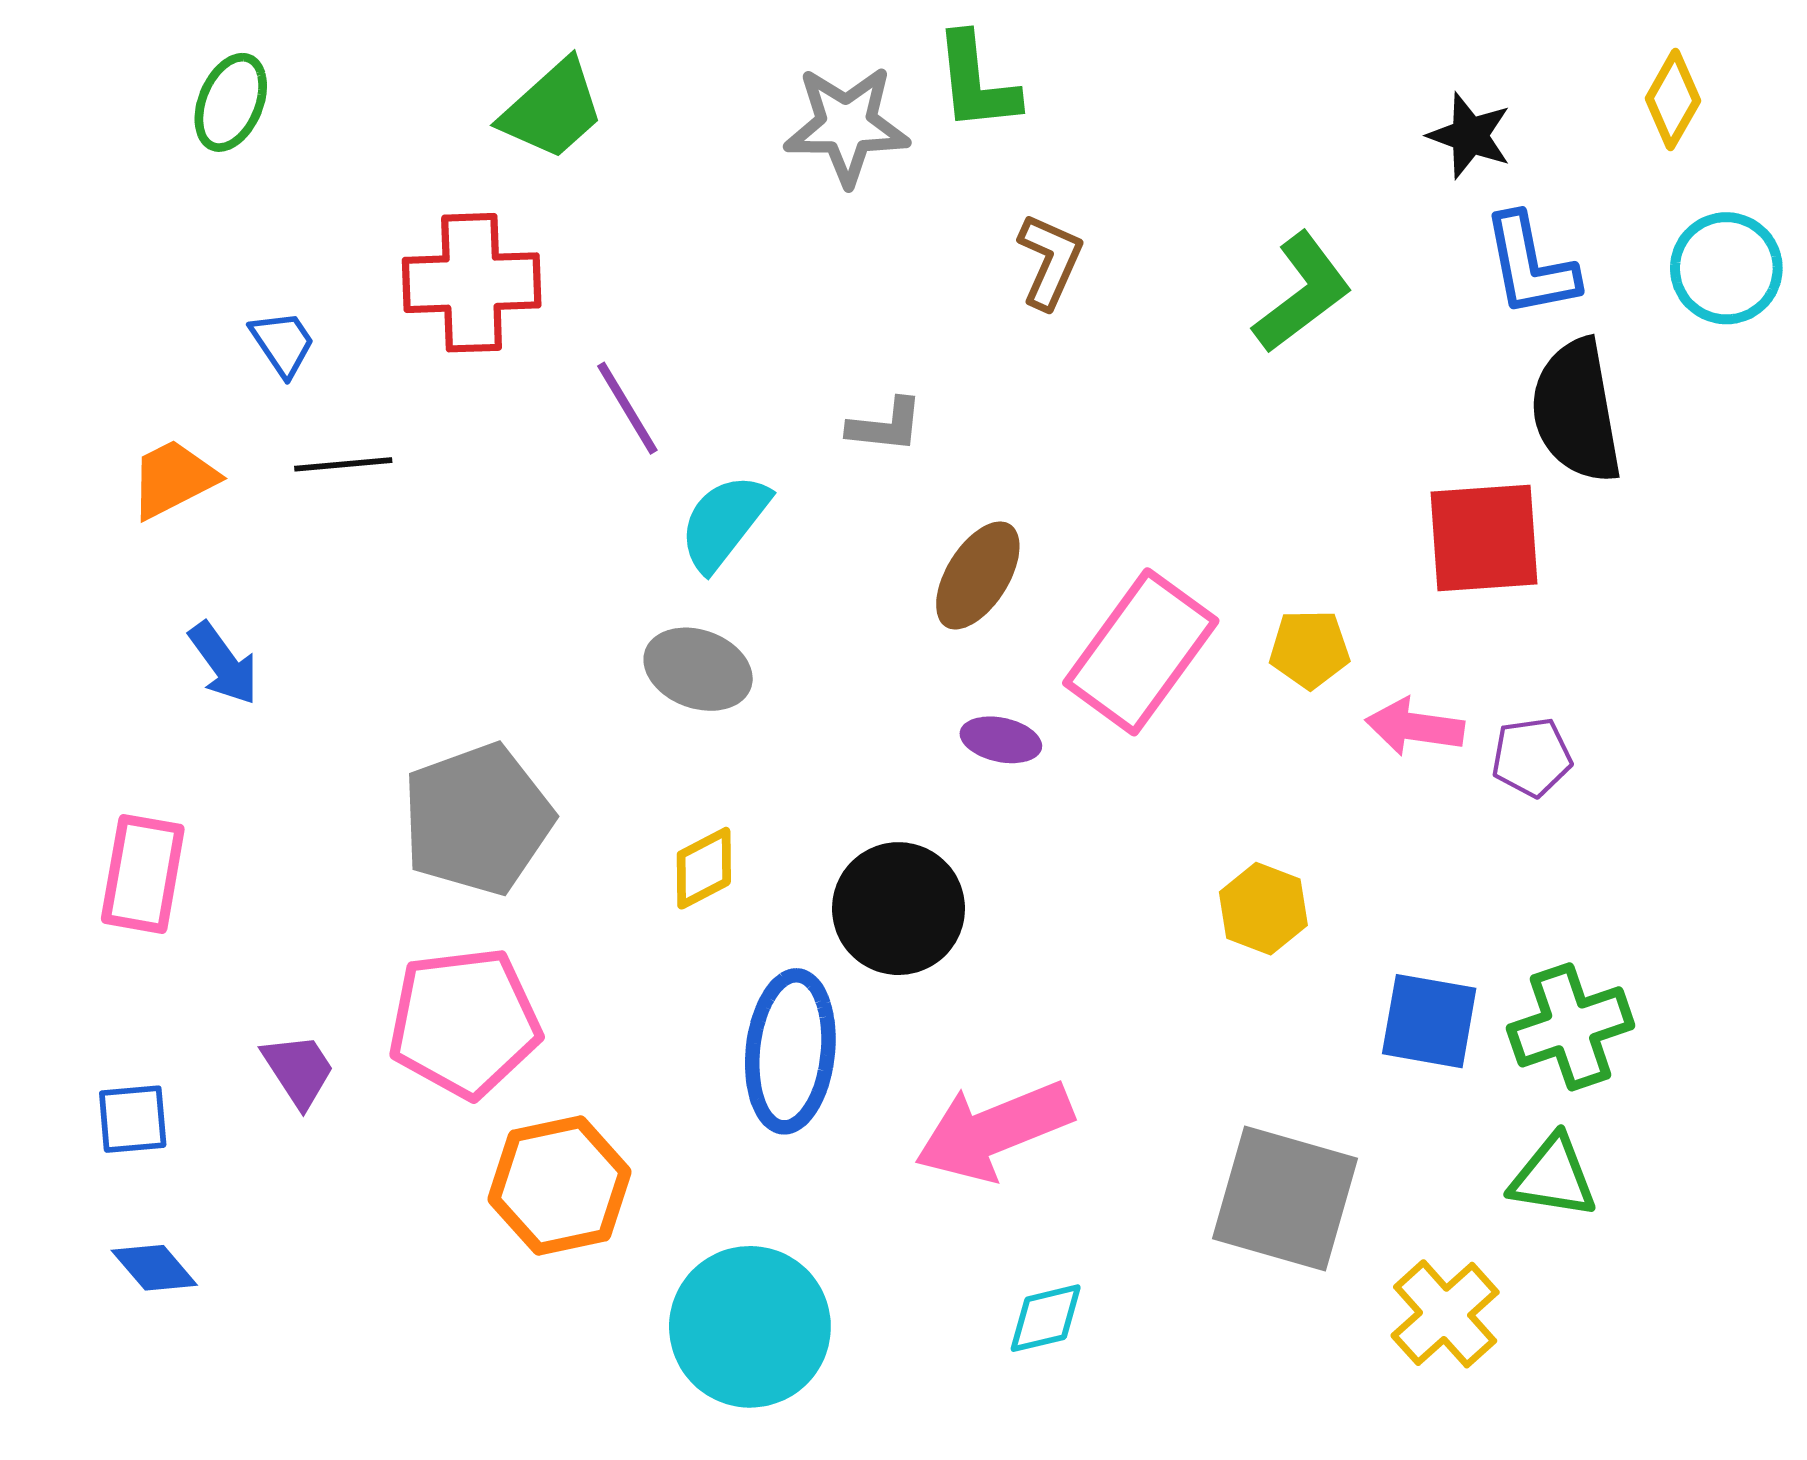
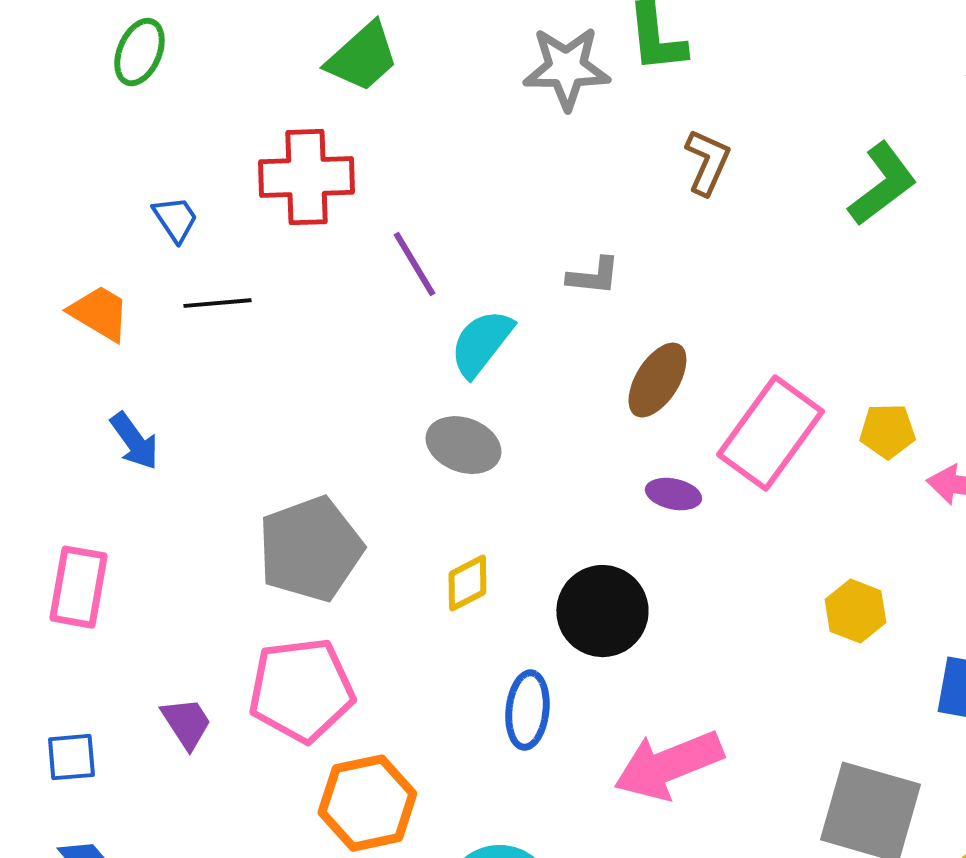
orange trapezoid: (173, 479) -> (99, 313), turned 58
blue ellipse: (790, 1051) -> (527, 710), size x0.7

